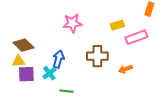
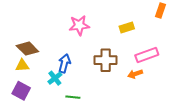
pink rectangle: (136, 37) -> (147, 55), moved
purple square: (26, 74) -> (21, 91), moved, turned 30

